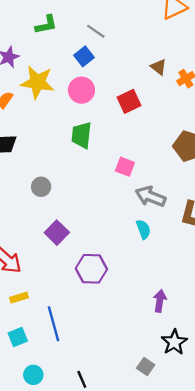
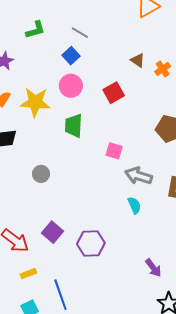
yellow star: (37, 82) -> (35, 102), moved
purple square: (57, 233) -> (53, 232), moved
purple arrow: (160, 301) -> (153, 268), turned 138

